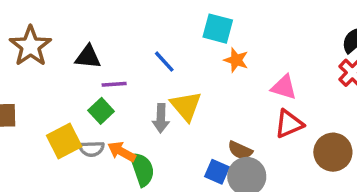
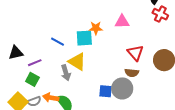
cyan square: (218, 29) -> (84, 38), moved
pink triangle: (284, 87) -> (122, 22), moved
red triangle: (289, 124) -> (135, 53), turned -30
brown semicircle: (240, 150) -> (132, 73), moved

